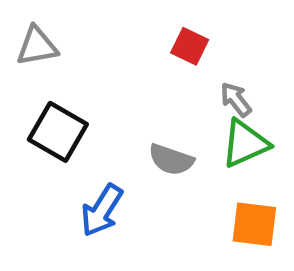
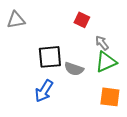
black square: (58, 132) -> (50, 57), moved, turned -35

